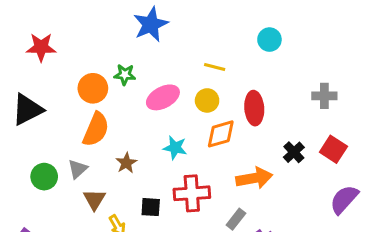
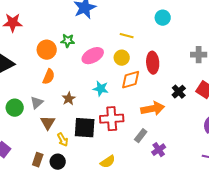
orange semicircle: (96, 129) -> (49, 77), size x0.7
black square: (151, 207) -> (85, 128), size x1.6

